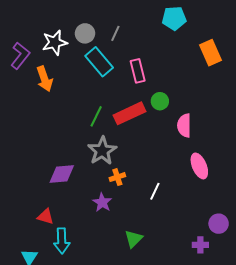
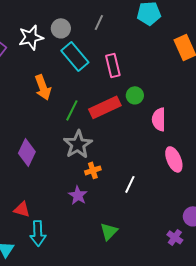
gray line: (115, 33) -> (99, 22), moved
orange arrow: (45, 79) -> (43, 87), moved
purple diamond: (62, 174) -> (27, 152), moved, turned -60
purple cross: (200, 245) -> (175, 237), turned 35

